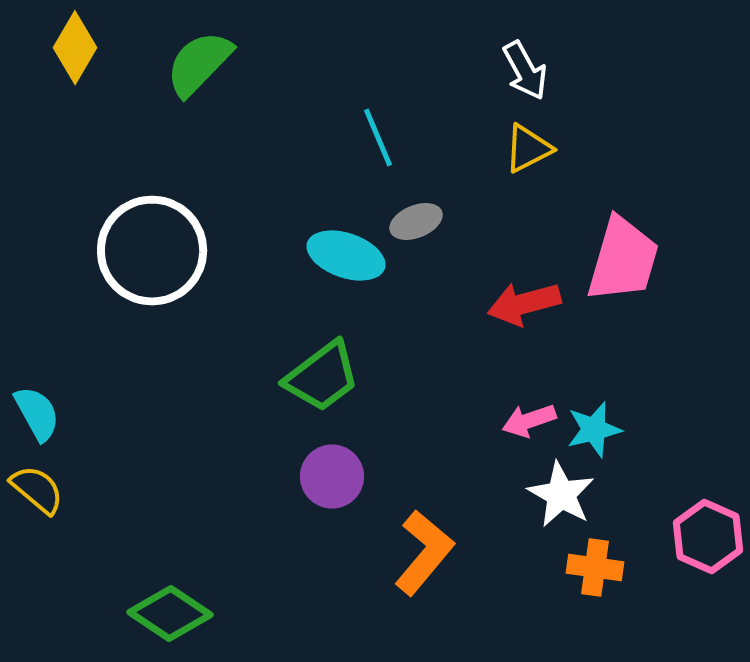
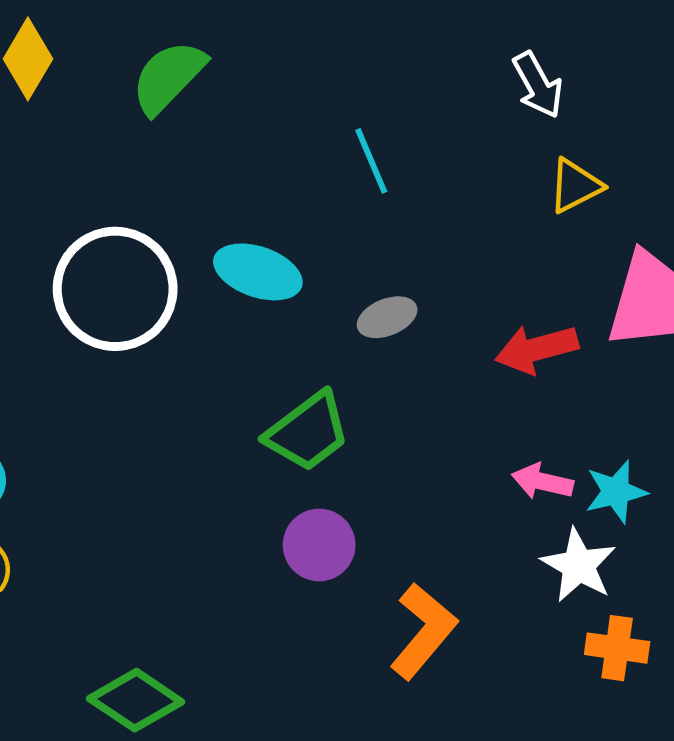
yellow triangle: (528, 148) -> (575, 186), moved
gray ellipse: (416, 222) -> (387, 317), moved
cyan ellipse: (346, 256) -> (258, 272), moved
pink arrow: (529, 420) -> (542, 482), turned 32

